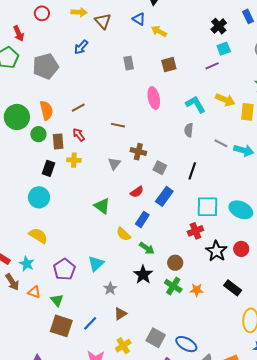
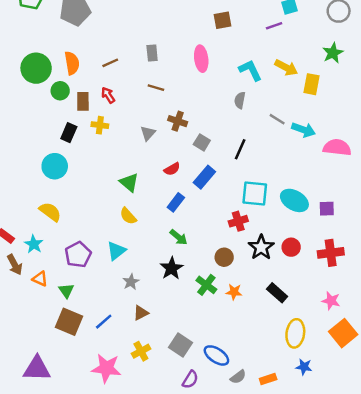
gray rectangle: (129, 63) -> (152, 53), moved
yellow semicircle: (123, 234) -> (128, 216), moved
brown circle: (175, 263) -> (224, 257), moved

